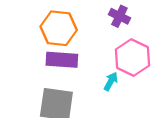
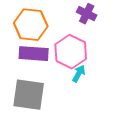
pink hexagon: (132, 58) -> (71, 52), moved

